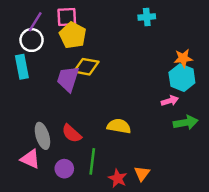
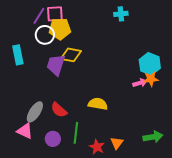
purple line: (35, 22) -> (39, 16), moved
yellow pentagon: (73, 35) -> (60, 29), turned -30
white circle: (32, 40) -> (45, 35), moved
orange star: (183, 58) -> (151, 79), moved
green arrow: (186, 123) -> (153, 137), moved
gray ellipse: (42, 136) -> (35, 112), turned 50

